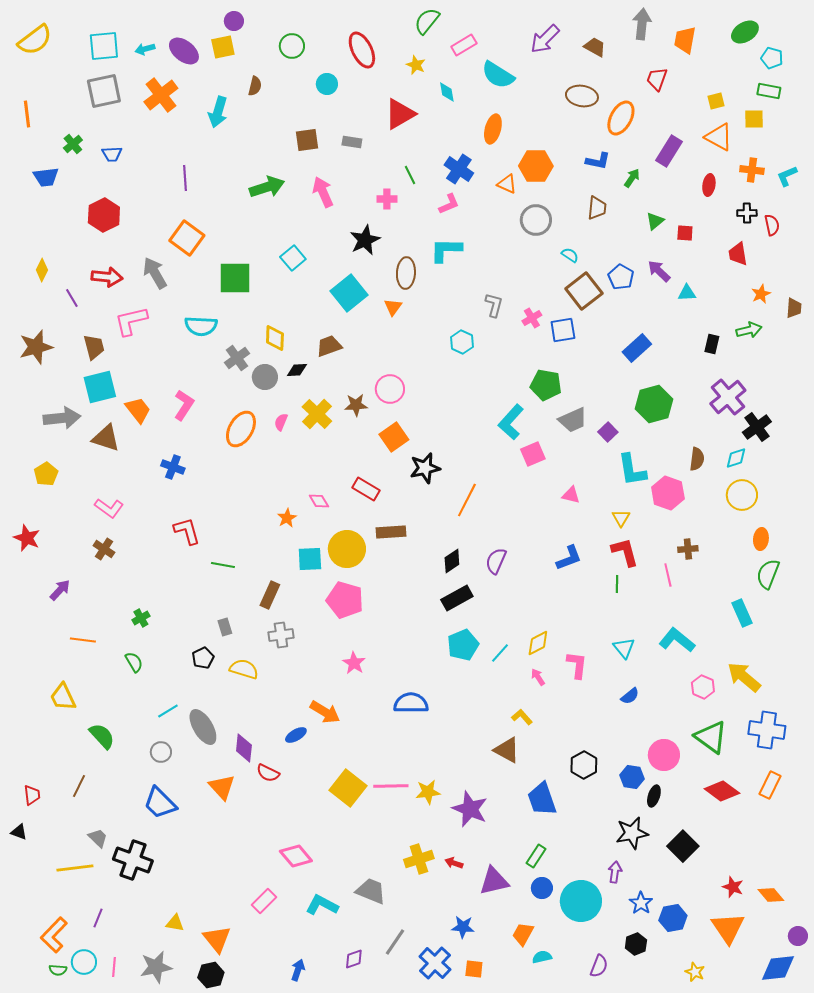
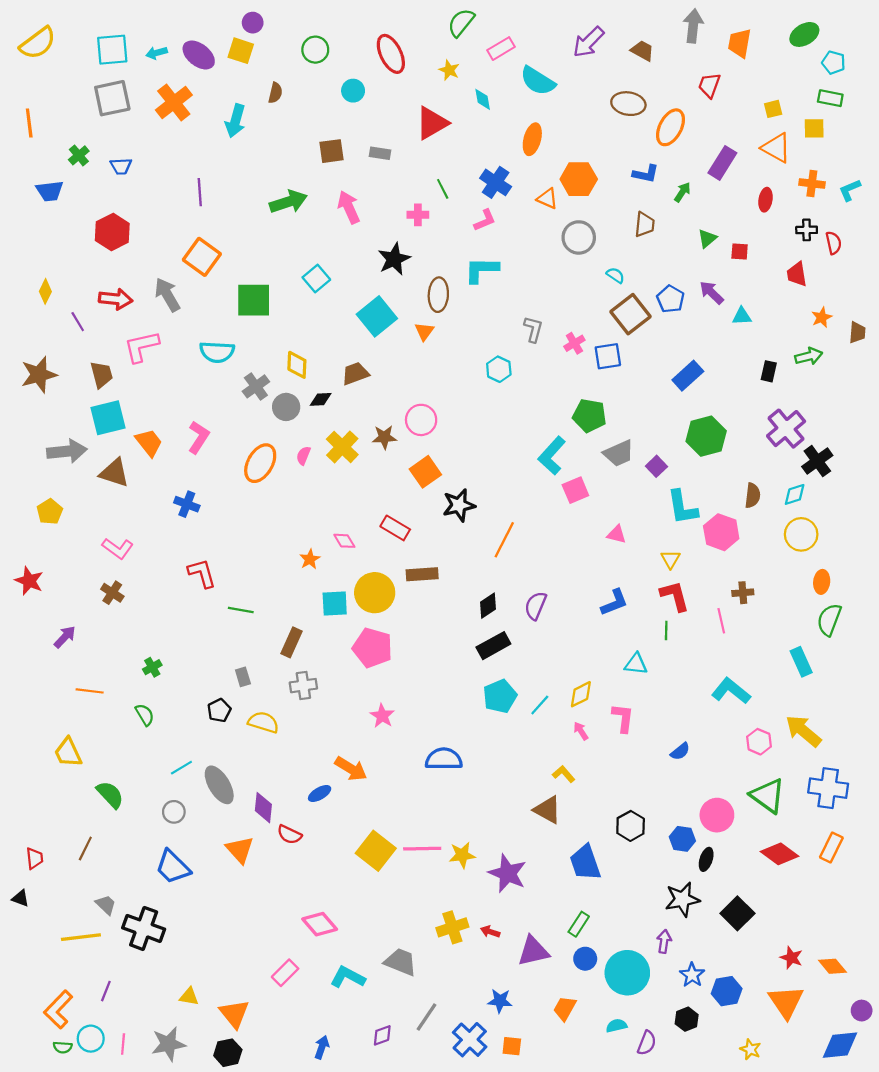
yellow square: (223, 47) -> (241, 51), turned 30
cyan triangle: (624, 648) -> (636, 664), moved, turned -45
cyan semicircle: (542, 957) -> (617, 1026), moved

